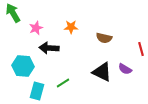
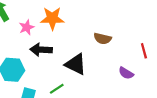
orange star: (71, 27) -> (52, 18), moved, size x1.5
black triangle: (102, 72) -> (76, 64), moved

